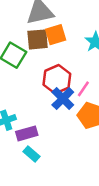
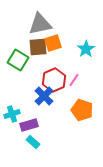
pink line: (83, 89) -> (74, 80), moved
blue cross: (63, 99) -> (44, 96), moved

